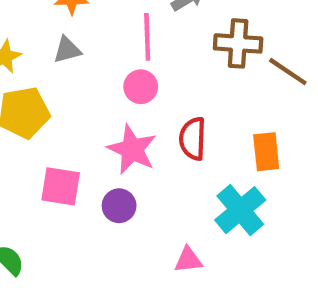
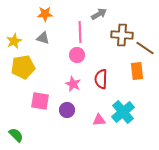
gray triangle: (67, 50) -> (43, 38), turned 32
pink star: (132, 149) -> (73, 84), size x0.7
orange rectangle: (266, 152) -> (137, 71), moved
pink triangle: (188, 260) -> (99, 120), moved

